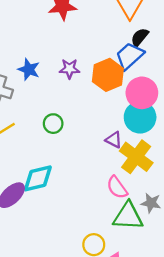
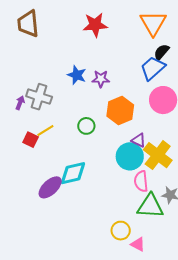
blue star: (29, 69) -> (77, 75), moved
orange hexagon: (108, 75) -> (120, 111), moved
cyan circle: (140, 117) -> (130, 156), moved
pink semicircle: (117, 187) -> (141, 181), turned 30

